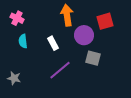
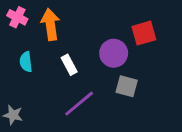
orange arrow: (67, 15) -> (50, 24), moved
pink cross: (17, 18) -> (17, 17), moved

